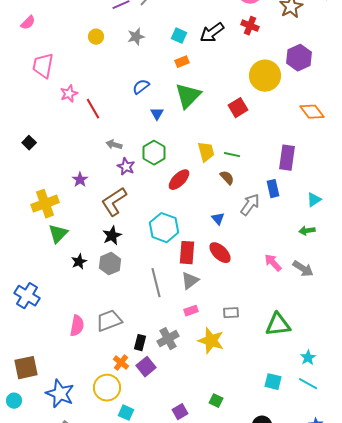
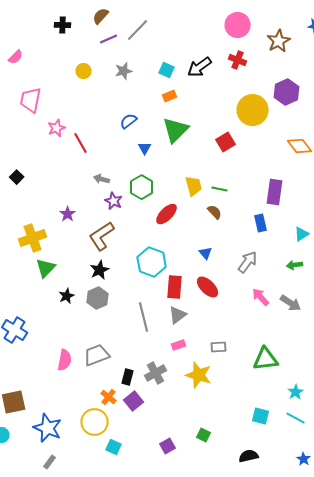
gray arrow: (250, 205) -> (248, 262), moved

